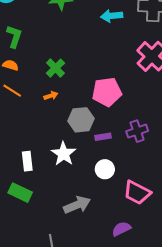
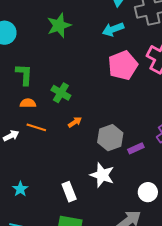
green cross: (55, 68) -> (61, 93), moved
pink pentagon: (107, 92) -> (123, 65), moved
white circle: (105, 169) -> (148, 192), moved

